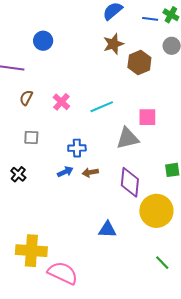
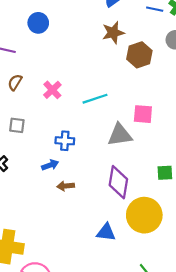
brown arrow: (90, 172) -> (66, 186), moved
blue triangle: (107, 230) -> (106, 232), moved

